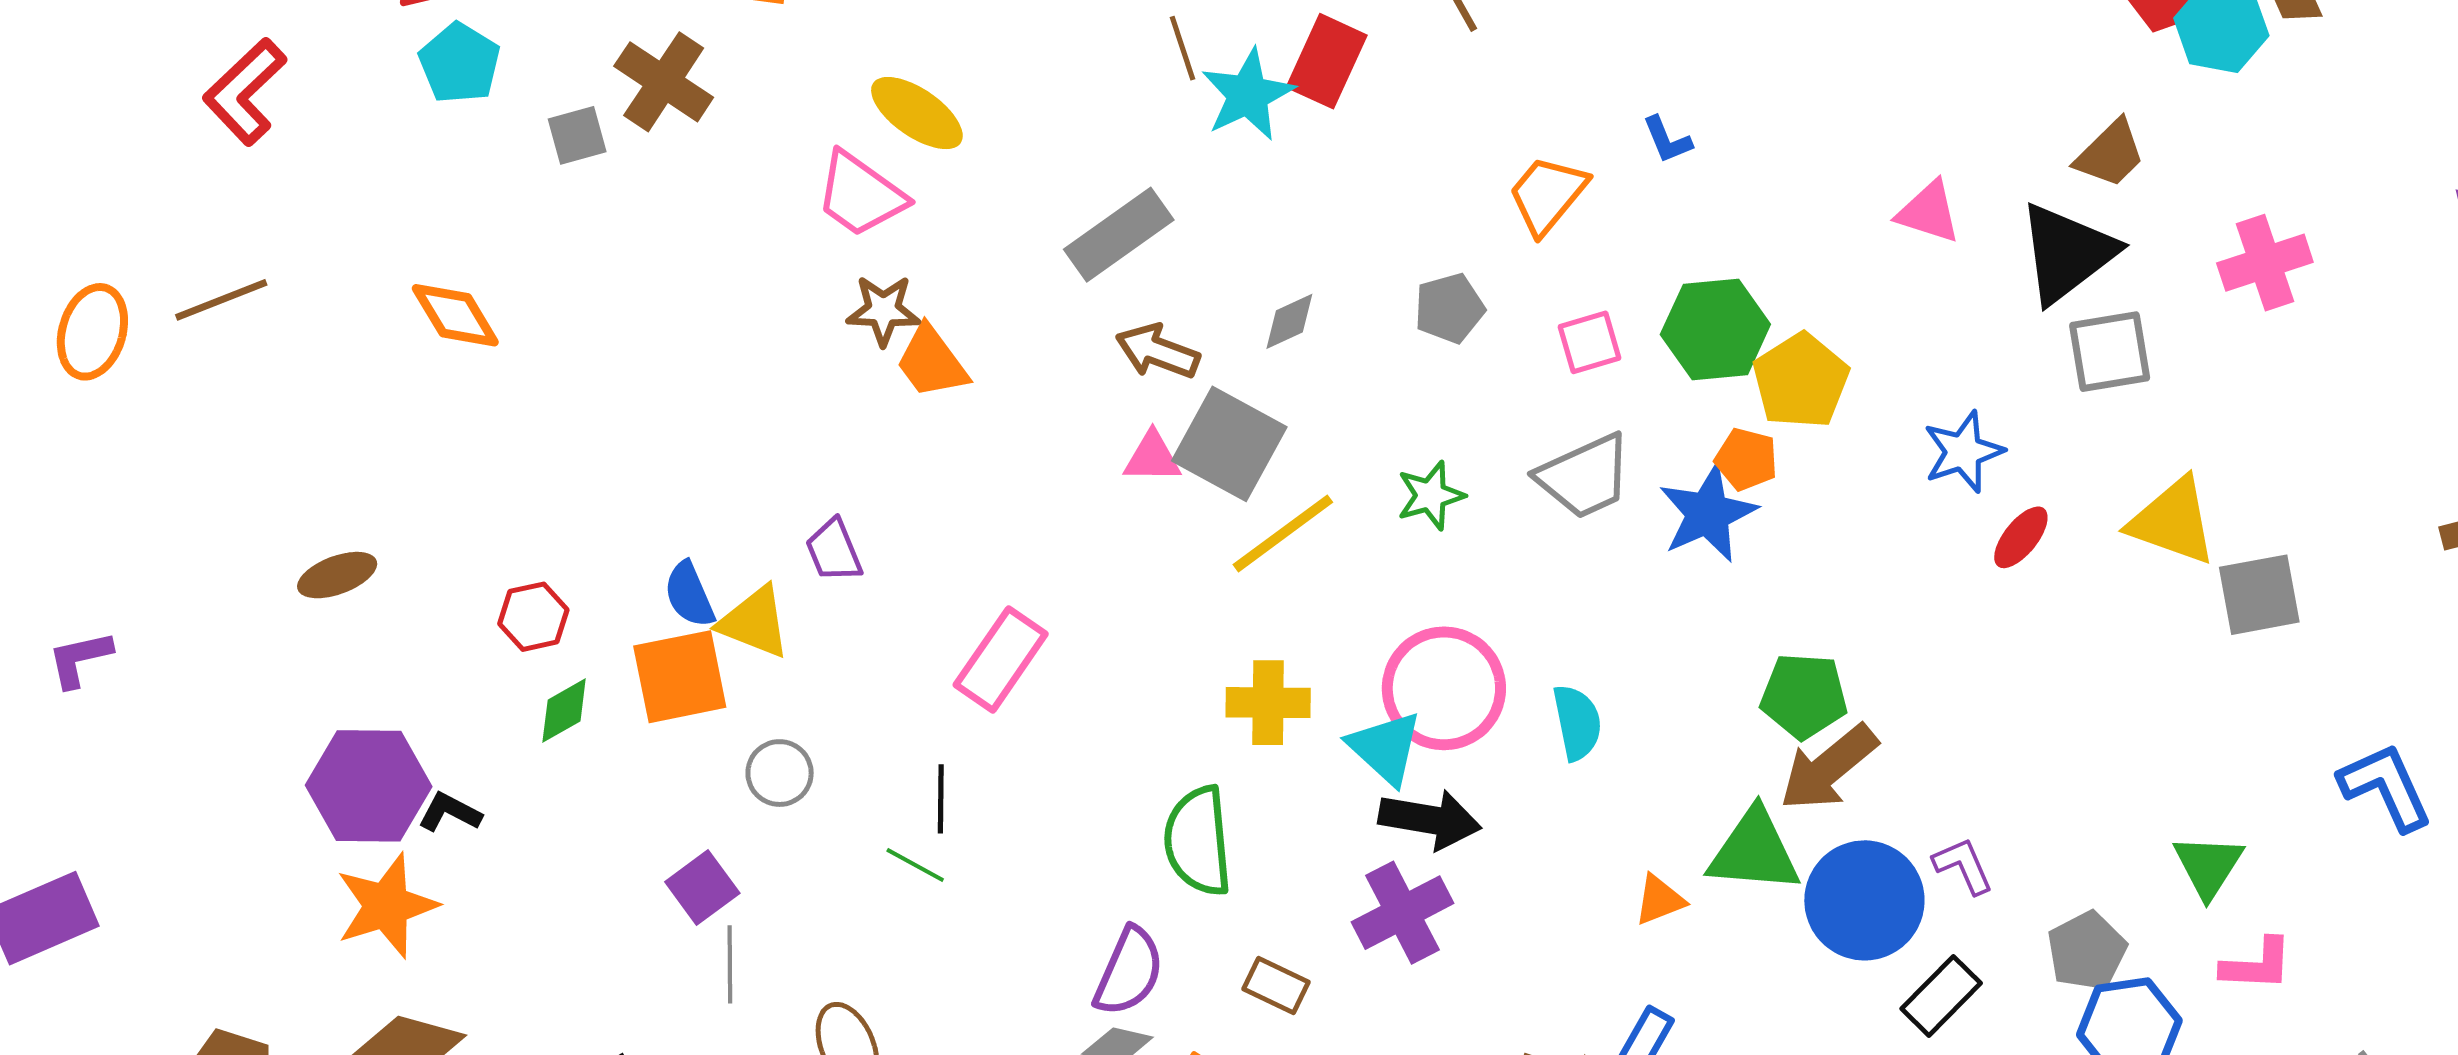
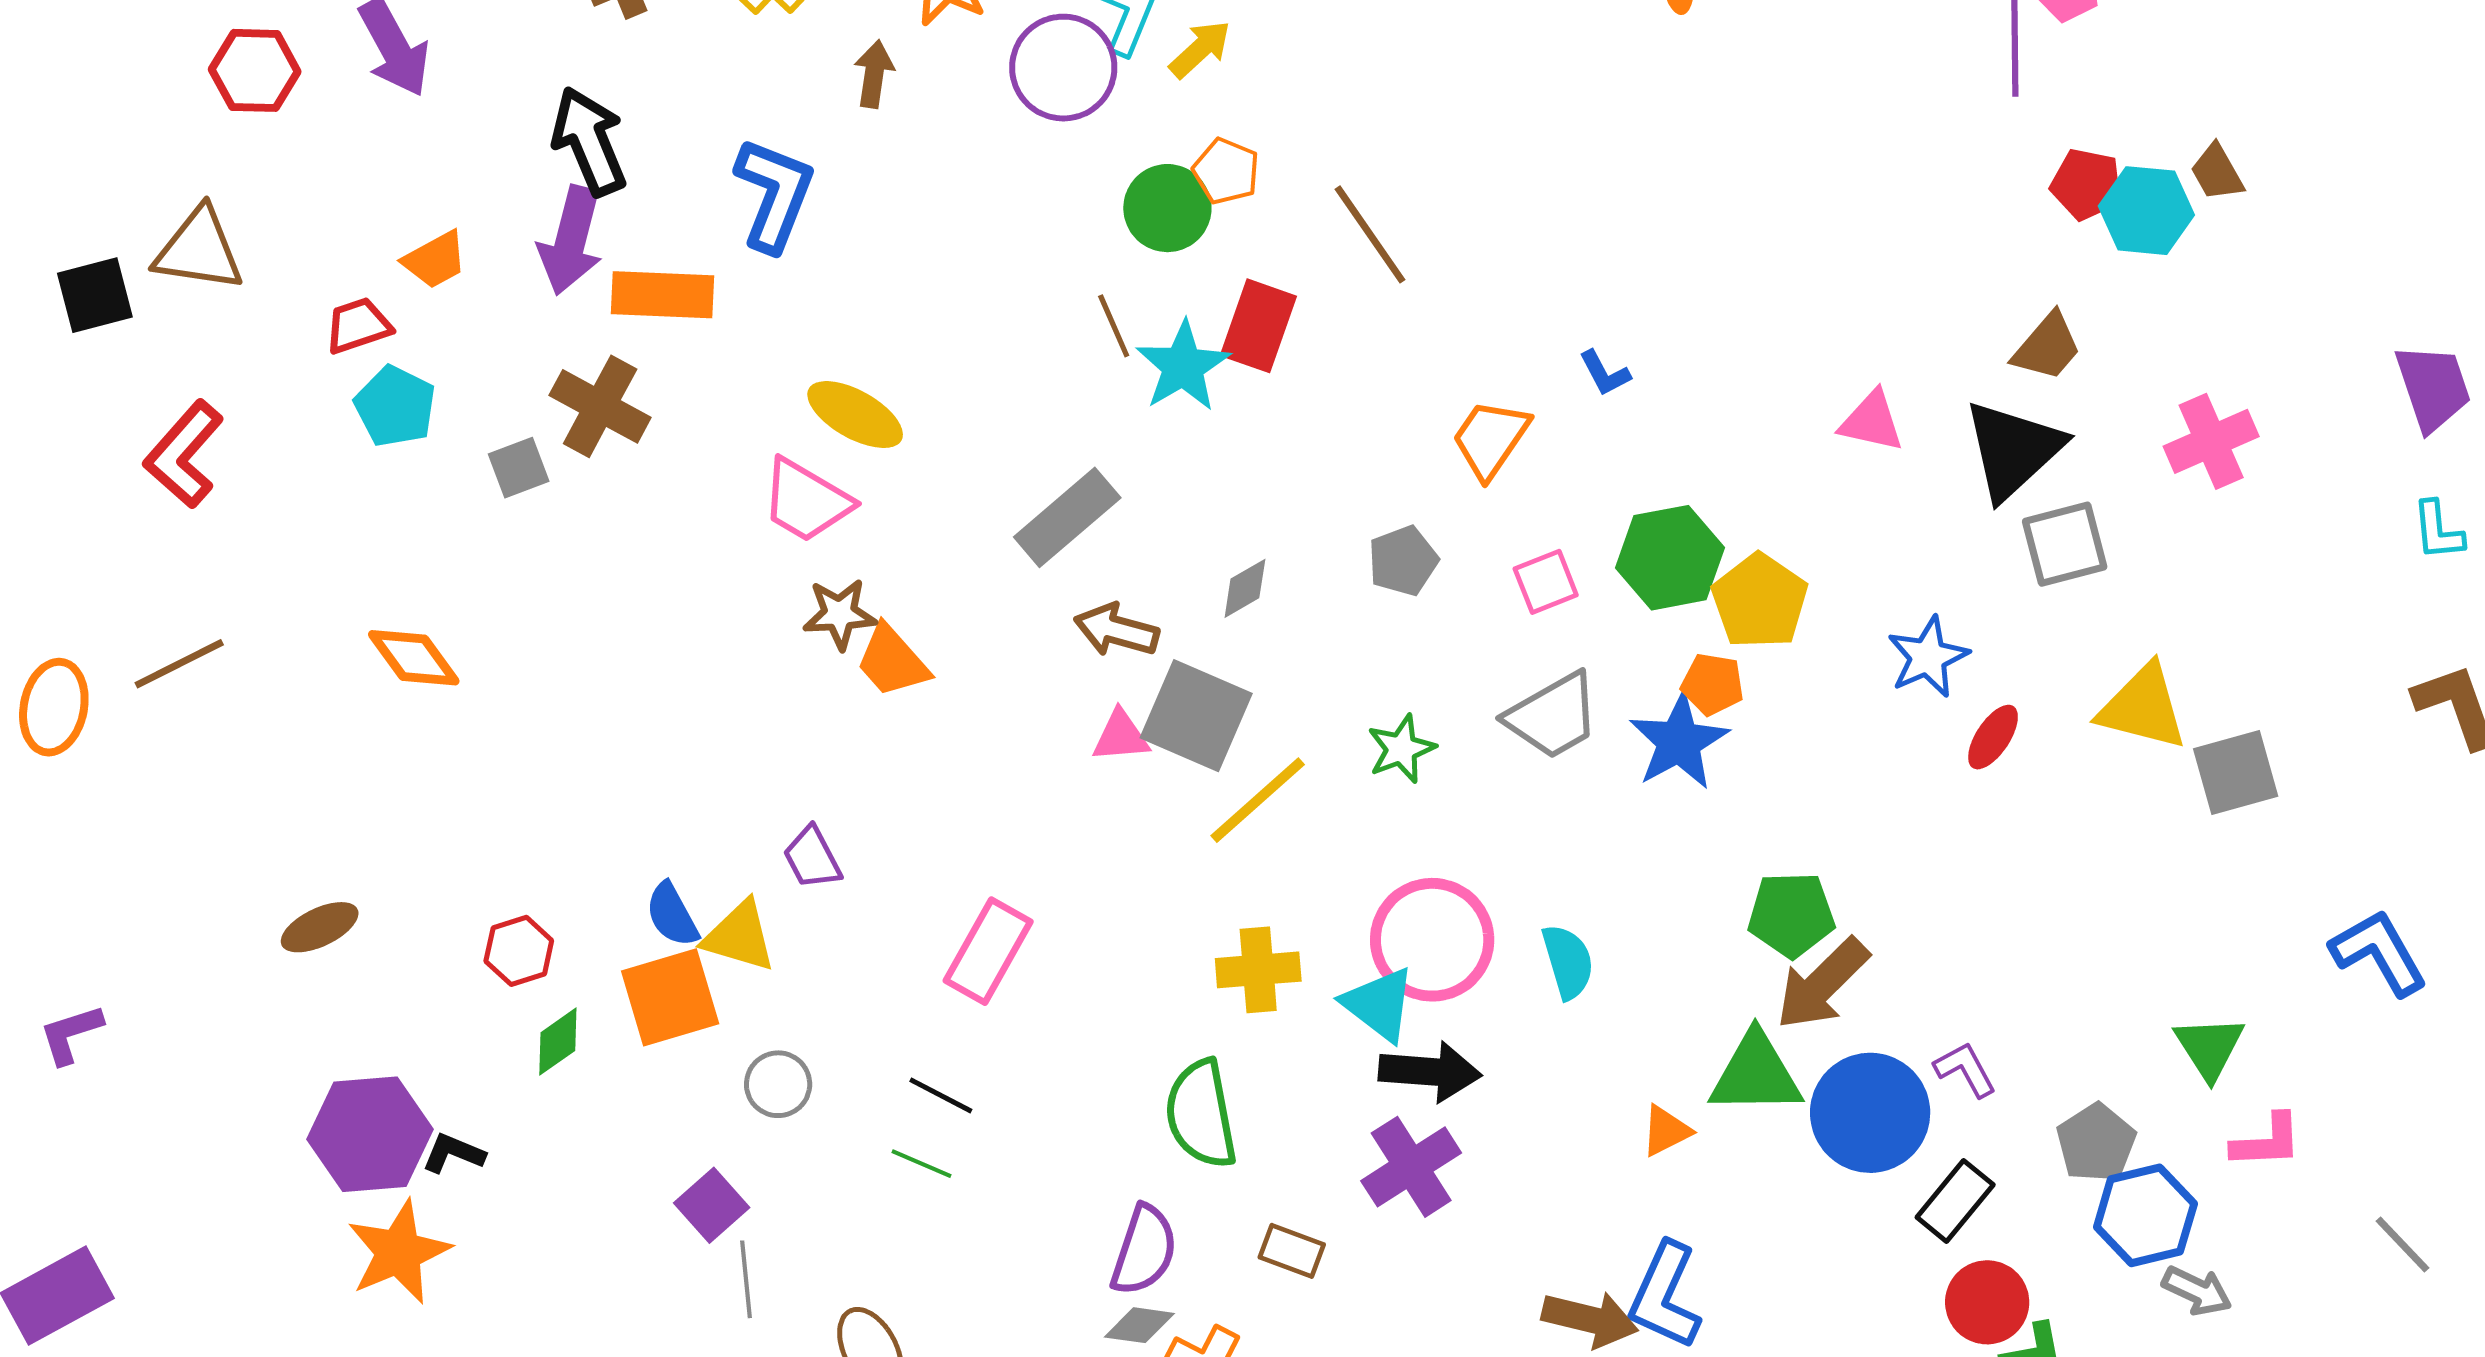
black line: (941, 799) -> (941, 1095), turned -58

